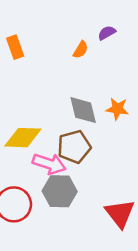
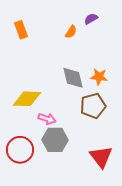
brown pentagon: (74, 147) -> (93, 106), moved
pink arrow: (49, 164) -> (47, 119), size x0.7

